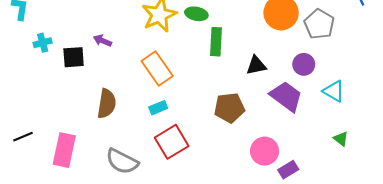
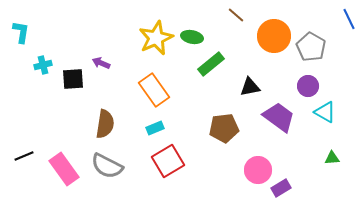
green rectangle: (216, 42) -> (211, 64), turned 48
purple circle: (304, 64) -> (308, 86), moved
green triangle: (341, 139) -> (332, 158), turned -42
pink rectangle: (64, 150) -> (64, 169), turned -48
gray semicircle: (122, 161) -> (107, 166), moved

